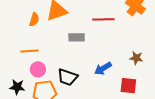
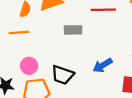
orange line: (29, 51) -> (19, 33), moved

